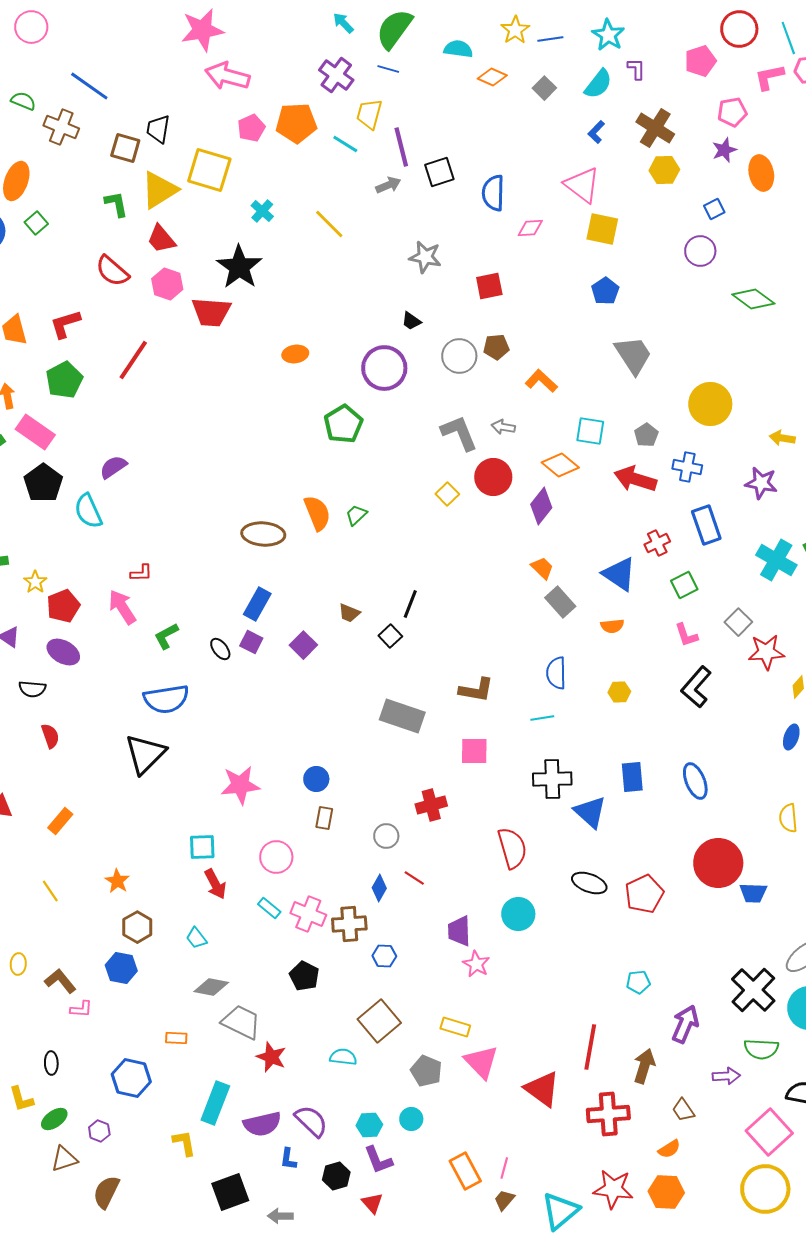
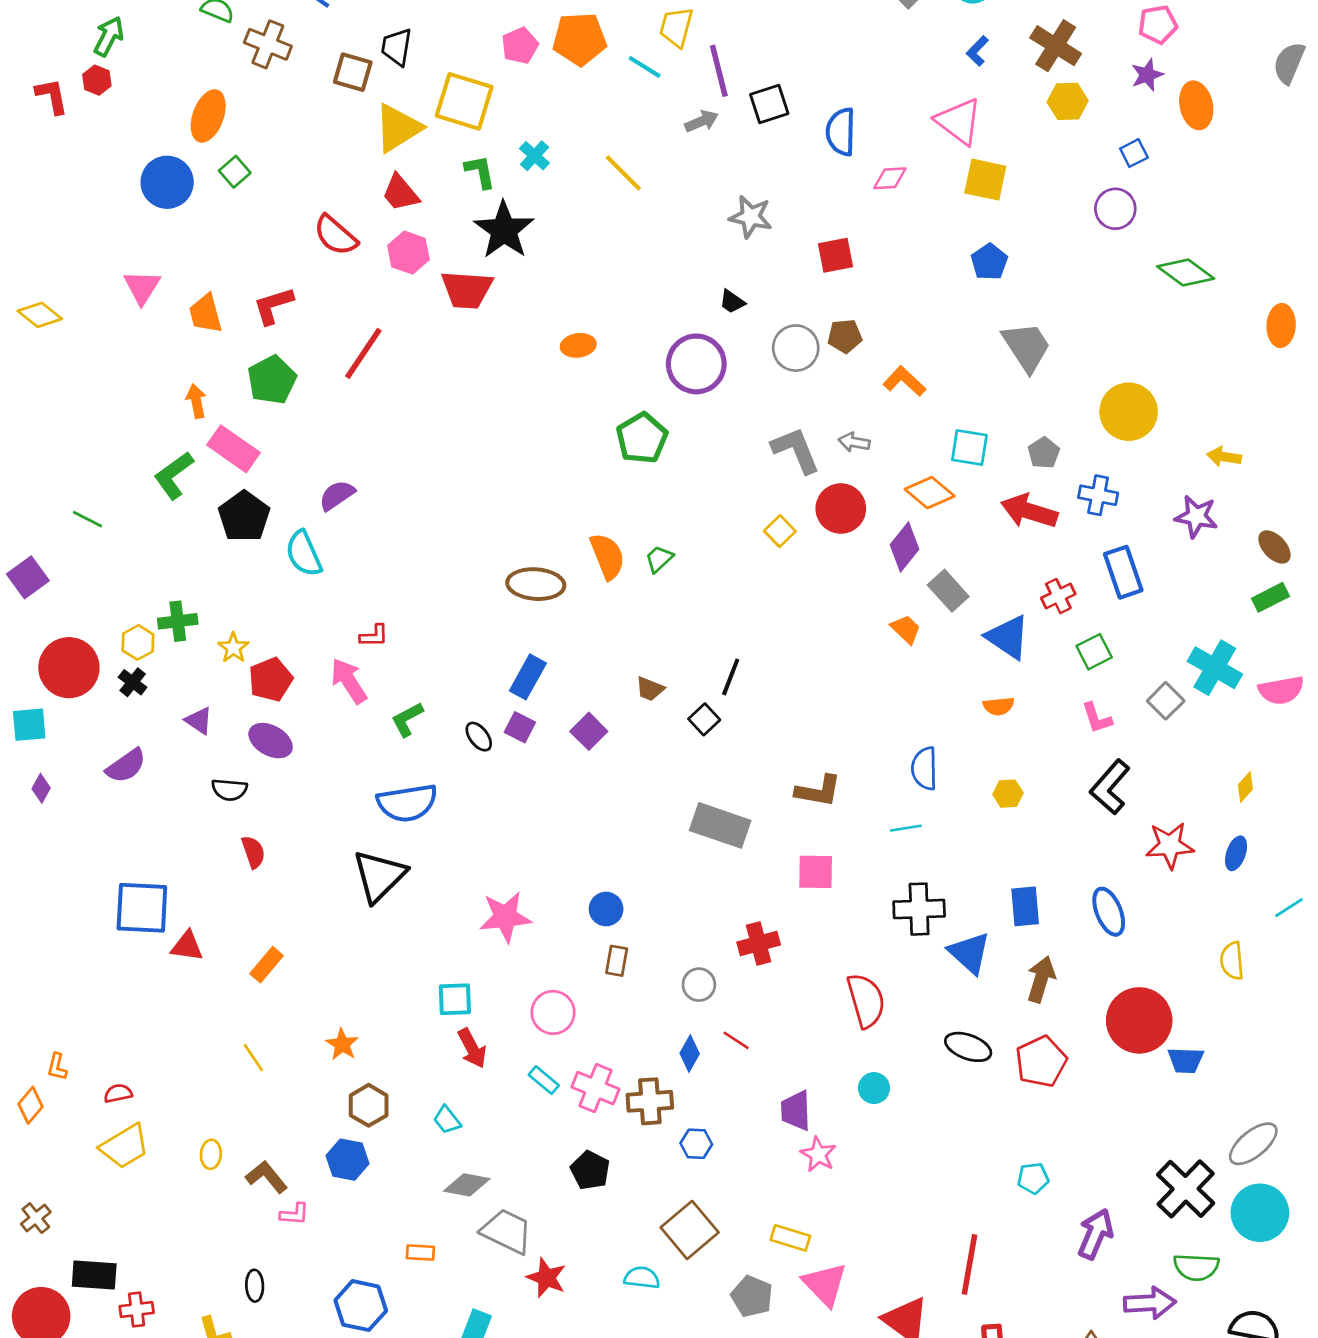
green L-shape: (116, 204) -> (480, 172), moved
cyan cross: (776, 560) -> (1215, 668), moved
gray rectangle: (560, 602) -> (948, 591), moved
red star: (766, 652) -> (1170, 845), moved
cyan circle: (518, 914) -> (874, 1088), size x0.7
brown arrow: (644, 1066) -> (1041, 979), moved
purple arrow: (726, 1076) -> (1150, 1303), size x1.4

